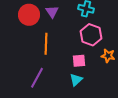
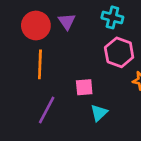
orange line: (46, 44) -> (40, 64), moved
pink square: (79, 61) -> (84, 87), moved

